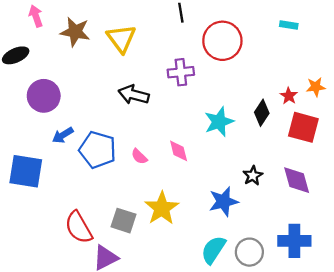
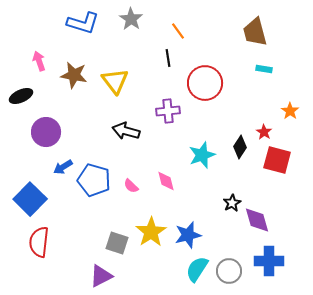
orange star: (316, 87) -> (290, 111), moved, turned -30
blue square: (26, 171) -> (30, 199), turned 36
purple diamond: (297, 180) -> (257, 220), moved
blue star: (224, 201) -> (188, 235), moved
red semicircle: (79, 227) -> (39, 242), moved, turned 36

